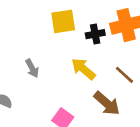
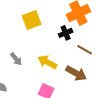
black cross: (95, 34) -> (66, 33), moved
yellow arrow: (83, 69) -> (47, 62), moved

